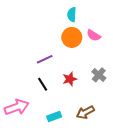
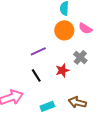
gray cross: (99, 75) -> (80, 57), moved
brown arrow: (85, 112) -> (77, 102), turned 42

